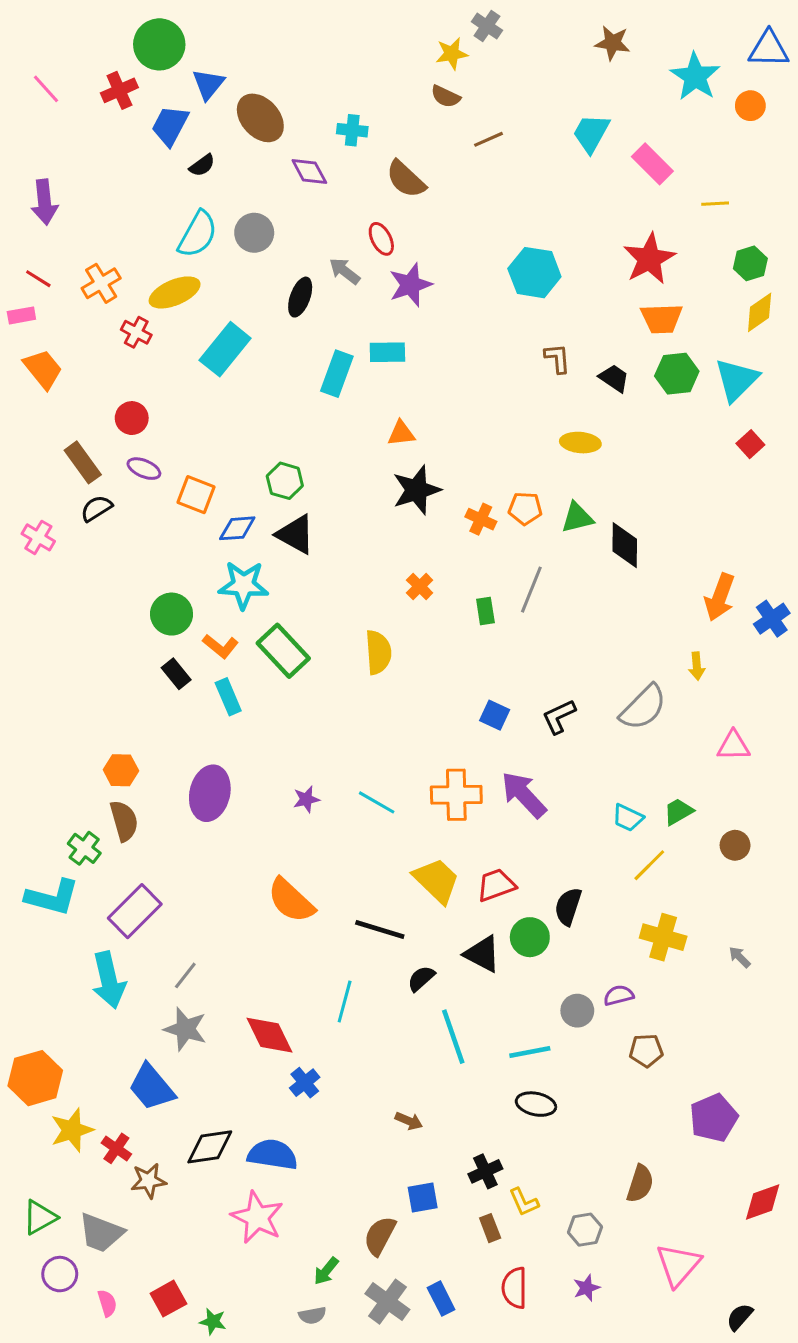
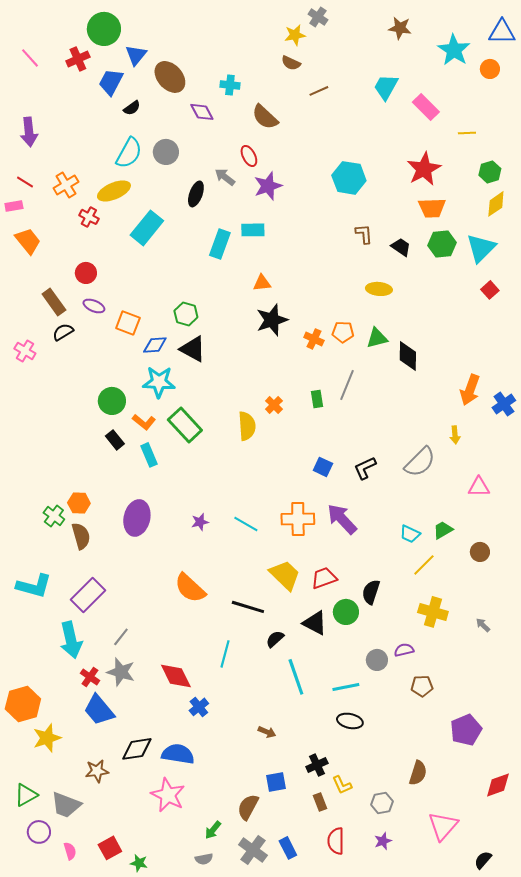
orange cross: (420, 586) -> (274, 405), moved
green cross: (84, 848) -> (54, 516), moved
red cross: (116, 1148) -> (90, 677), moved

